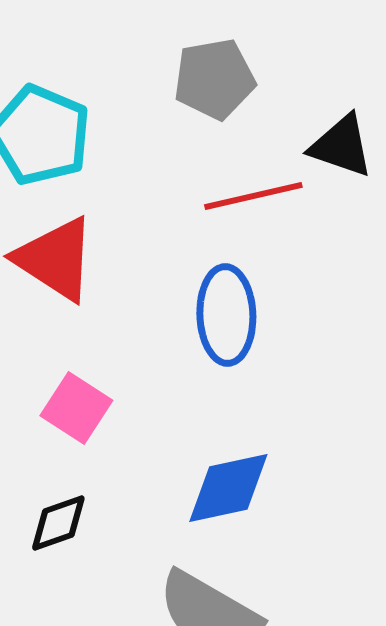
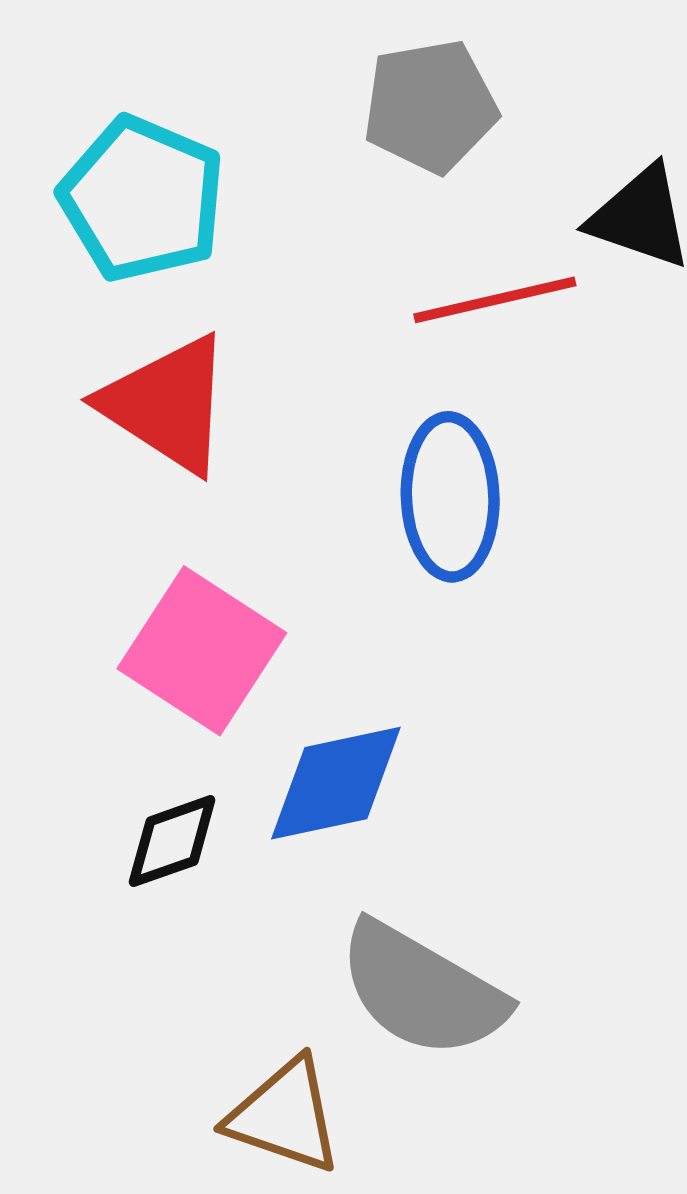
pink square: (76, 408) -> (202, 651), size x1.4
blue diamond: (228, 488) -> (336, 783), moved

